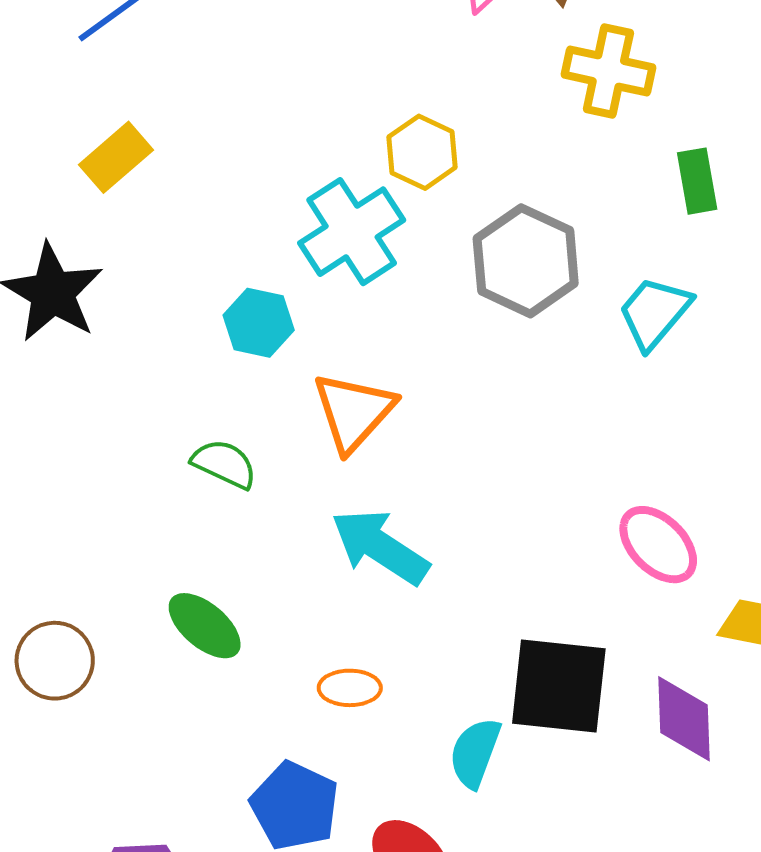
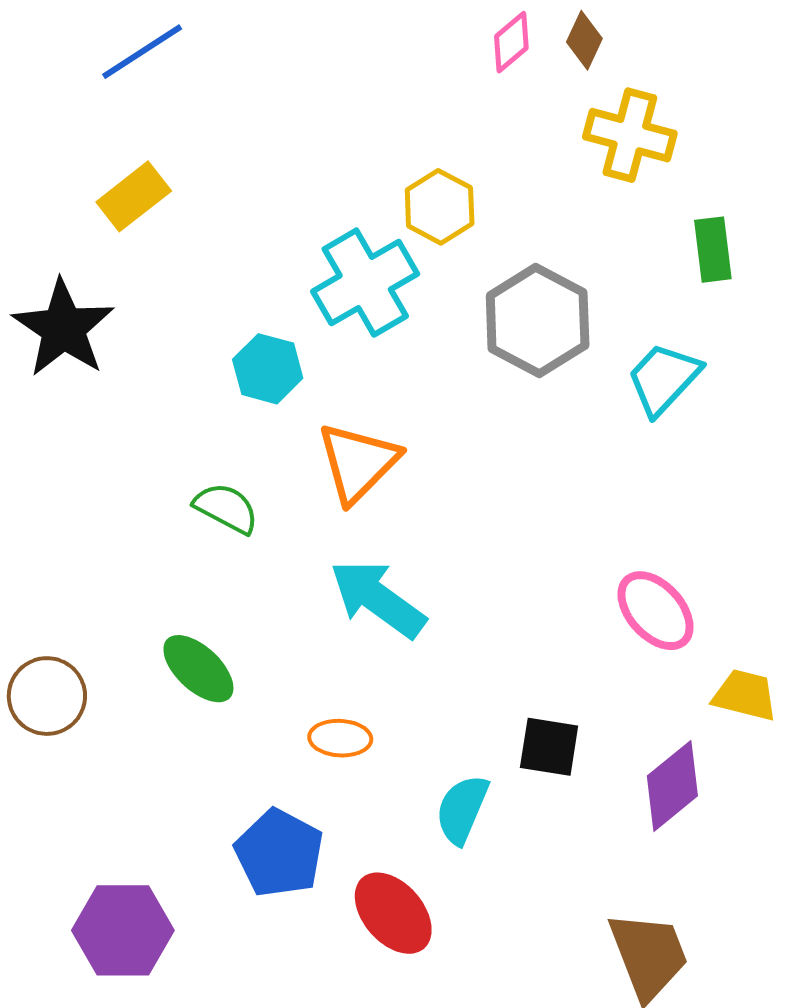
black square: (559, 686) -> (549, 747), size x0.6
purple diamond: (684, 719) -> (672, 786), turned 50

